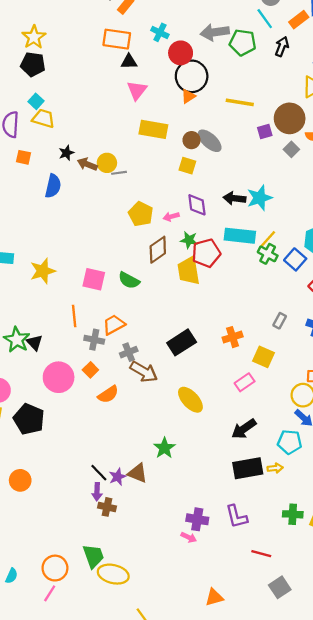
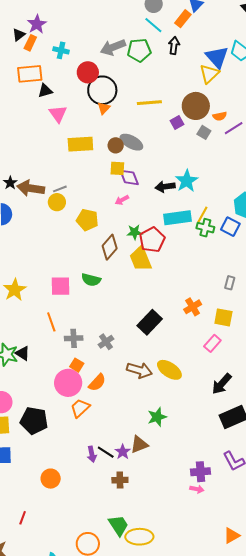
cyan cross: (160, 32) -> (61, 50), moved
yellow circle: (107, 163) -> (57, 202), moved
brown arrow: (87, 164) -> (31, 188), size x1.5
purple diamond: (197, 205) -> (129, 177), moved
pink arrow: (171, 217) -> (122, 200), moved
orange trapezoid: (114, 325) -> (80, 408), moved
brown arrow: (144, 372) -> (139, 370), moved
pink circle: (59, 377) -> (68, 383), moved
green star: (164, 448) -> (157, 417), turned 30
brown triangle: (138, 473) -> (139, 444), turned -30
orange circle: (20, 480) -> (51, 479), moved
purple arrow: (97, 492) -> (92, 454), moved

